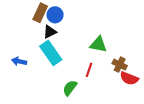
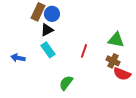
green triangle: (98, 44) -> (116, 40), moved
cyan rectangle: (51, 53) -> (48, 50), size x0.7
red line: (89, 70) -> (84, 51), moved

